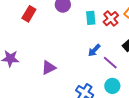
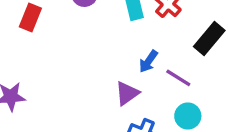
purple triangle: (49, 68) -> (127, 93), moved

